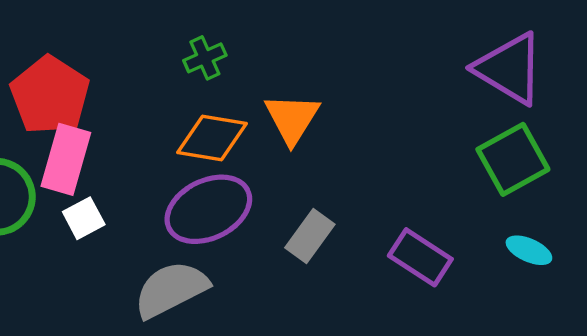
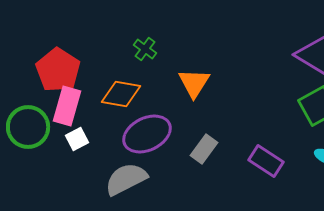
green cross: (205, 58) -> (145, 49), turned -30
orange diamond: (212, 138) -> (121, 94), moved

